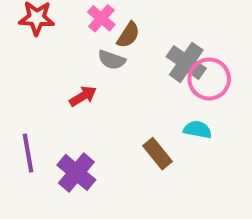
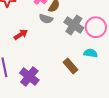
gray cross: (186, 62) -> (74, 25), moved
red arrow: (83, 96) -> (21, 34), moved

